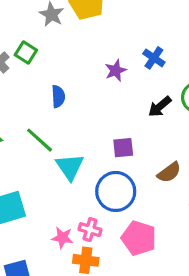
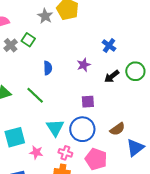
purple star: (116, 70) -> (84, 65), moved
cyan triangle: (70, 167) -> (55, 128), moved
brown semicircle: (169, 172) -> (117, 129), moved
pink star: (62, 238) -> (36, 152), moved

